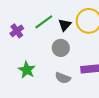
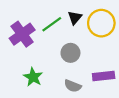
black triangle: (65, 25) -> (75, 18), moved
purple cross: (17, 31) -> (22, 34), size x1.6

